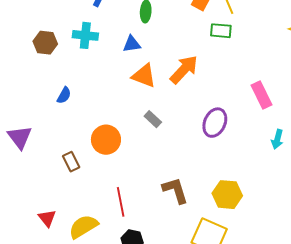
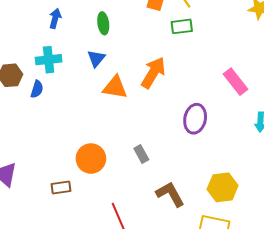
blue triangle: (132, 44) -> (96, 58), turned -30
blue semicircle: (64, 95) -> (37, 89), moved
gray rectangle: (153, 119) -> (141, 154), moved, turned 30
brown rectangle: (71, 162) -> (61, 188), turned -60

